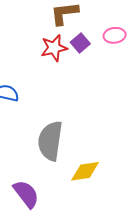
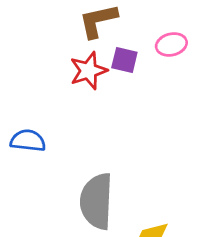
purple square: (80, 43) -> (124, 60), turned -30

